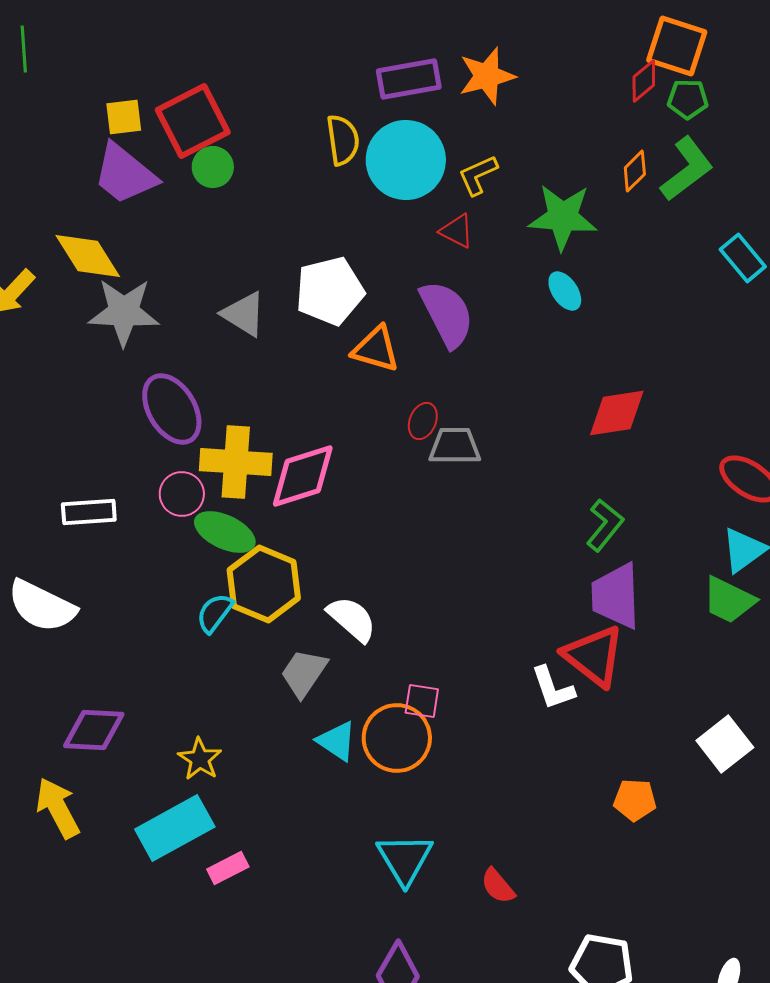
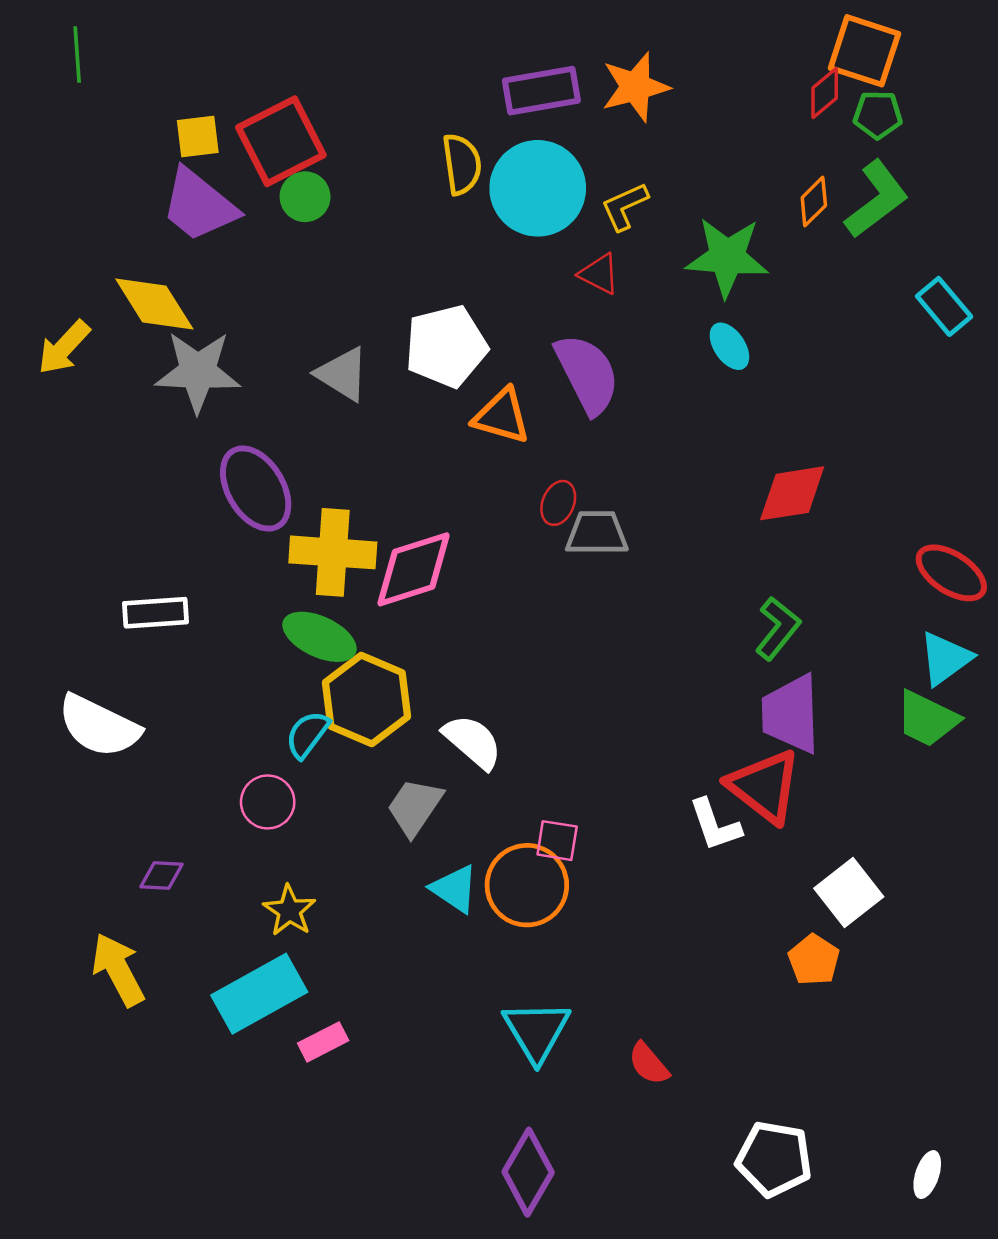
pink circle: (182, 494) -> (268, 802), moved
purple diamond: (94, 730) -> (162, 876), size x0.6
white square: (725, 744) -> (849, 892), moved
orange pentagon: (635, 800) -> (814, 960), turned 30

